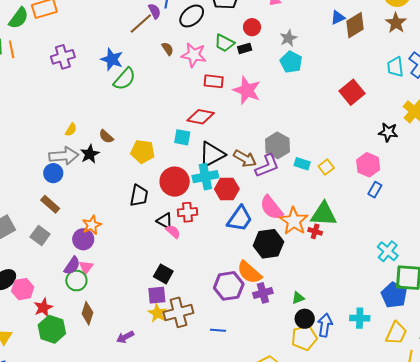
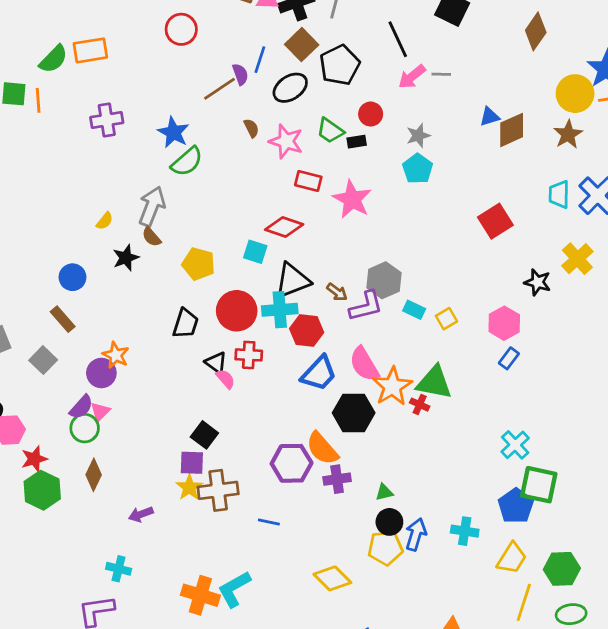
gray arrow: (64, 156) -> (152, 206), moved, turned -72
brown arrow: (245, 158) -> (337, 292), size x0.7
orange star: (92, 225) -> (116, 355), turned -30

